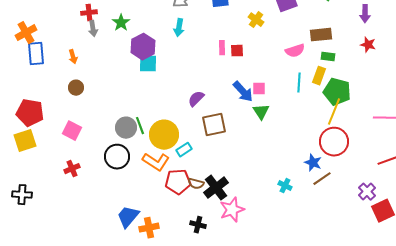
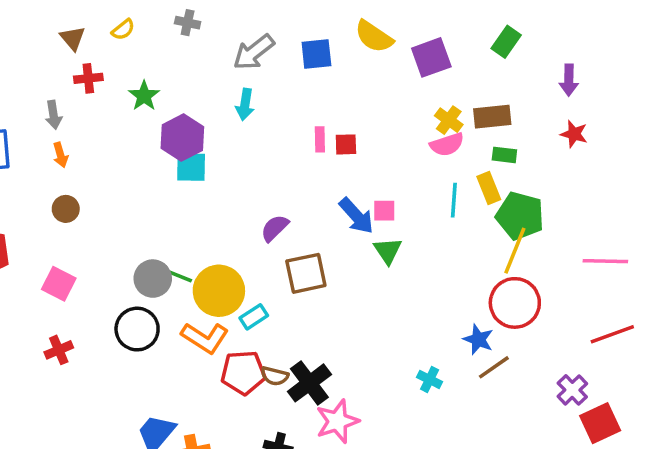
yellow cross: (256, 20) -> (449, 120), moved
gray arrow: (93, 29) -> (54, 115), moved
yellow rectangle: (319, 76) -> (489, 188), turned -42
green line: (140, 126) -> (177, 275), turned -48

